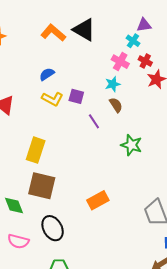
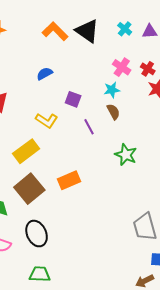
cyan cross: (133, 41) -> (125, 29), moved
yellow L-shape: (52, 99) -> (47, 120), moved
yellow rectangle: (36, 150) -> (26, 151), turned 30
brown square: (42, 186) -> (29, 189), turned 32
orange rectangle: (98, 200) -> (69, 180), moved

